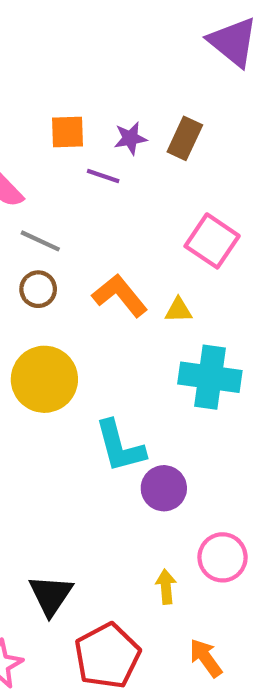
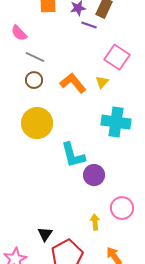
purple line: (103, 176) -> (89, 25), moved
yellow triangle: (179, 310) -> (102, 82), moved, turned -48
black triangle: (51, 595) -> (45, 234), moved, size x0.7

